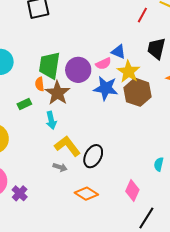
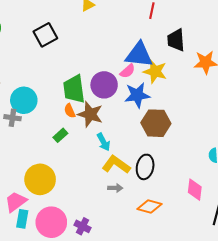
blue triangle: (118, 52) -> (139, 55), size x1.8
brown hexagon: (137, 92) -> (156, 123), moved
cyan arrow: (51, 120) -> (104, 142), moved

